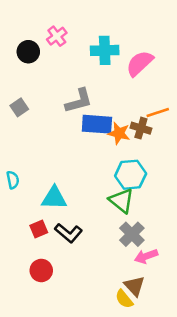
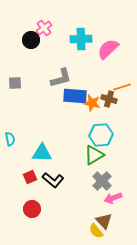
black circle: (28, 52) -> (31, 40), moved
gray square: (19, 107) -> (15, 83), turned 32
green triangle: (122, 201) -> (94, 155), turned 50

